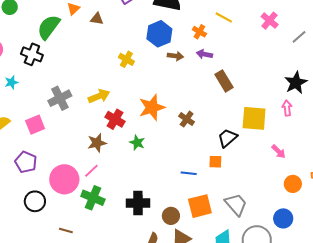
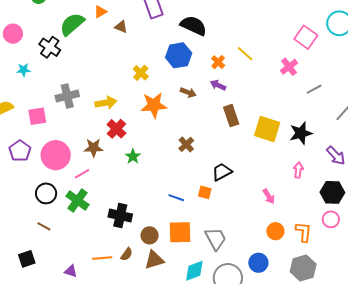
brown arrow: (175, 56) -> (188, 92), moved
orange star: (152, 107) -> (154, 105), moved
pink arrow: (287, 108) -> (298, 170), moved
yellow square: (254, 118) -> (267, 129), moved
pink circle: (64, 179) -> (56, 155), moved
black circle: (35, 201) -> (46, 193), moved

